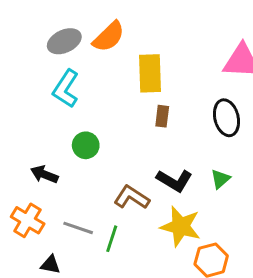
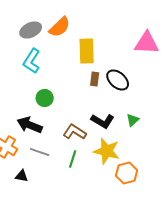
black ellipse: (226, 118) -> (118, 80), moved, turned -35
black arrow: (44, 174) -> (30, 125), moved, size x1.4
green line: (112, 239) -> (73, 159), moved

